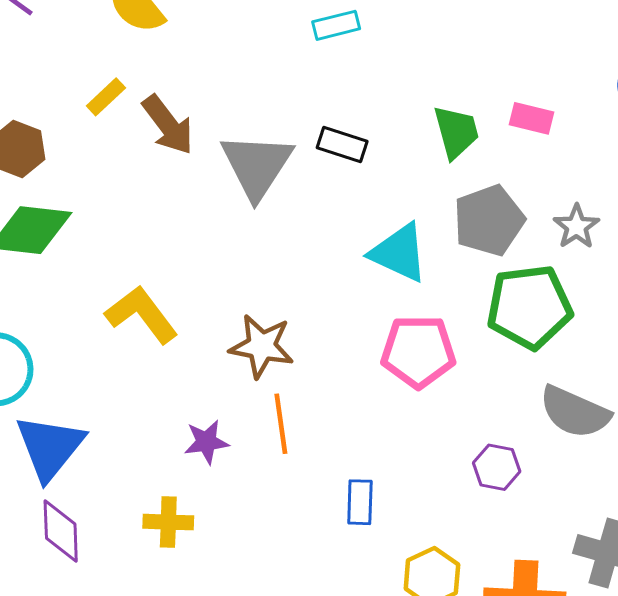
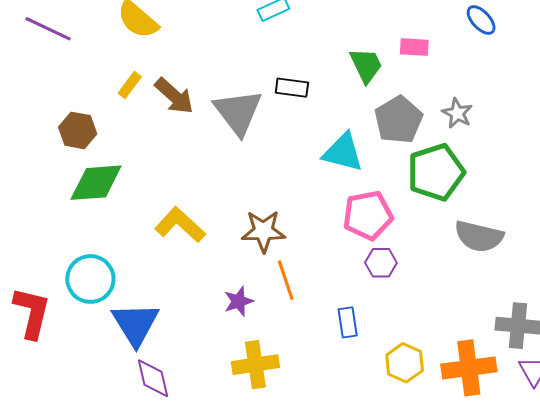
purple hexagon: (497, 467) -> (381, 263), moved
yellow cross: (168, 522) -> (255, 365), moved, size x1.4

